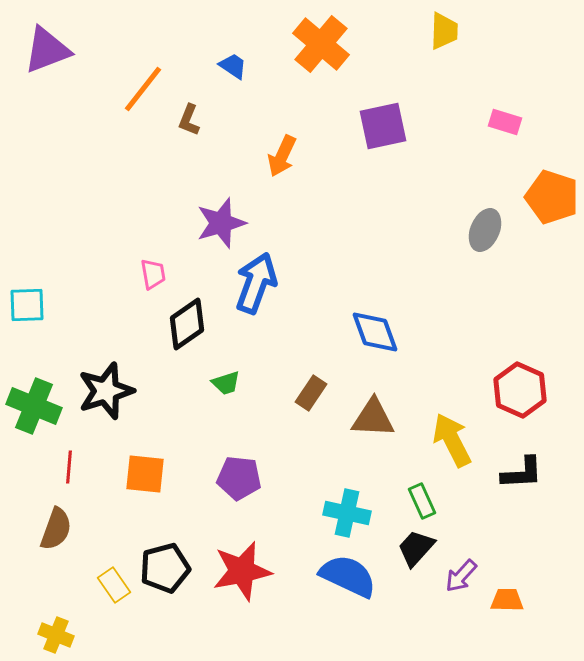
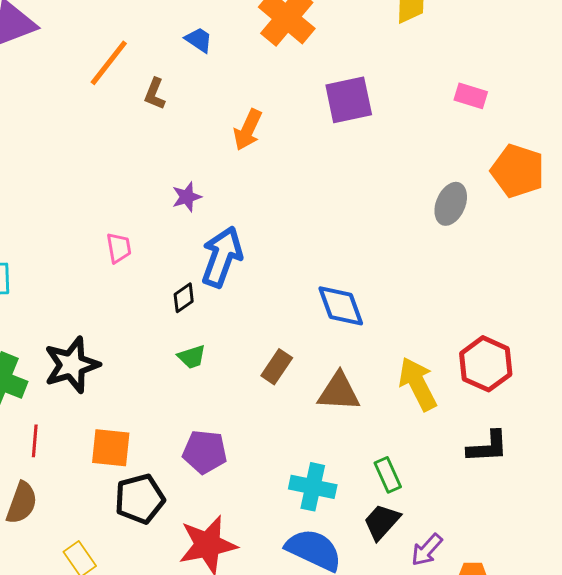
purple star: (221, 223) -> (187, 197), size x0.6
black diamond: (187, 324) -> (184, 298), moved, size x0.6
yellow arrow: (452, 440) -> (418, 384), moved
black pentagon: (165, 568) -> (140, 499), moved

